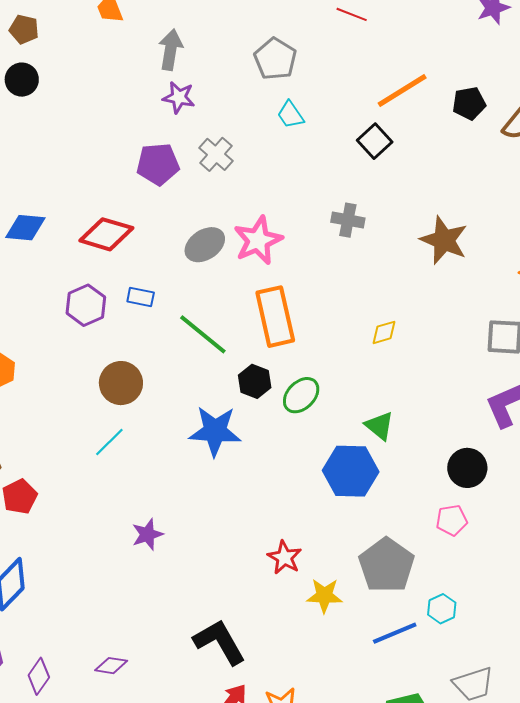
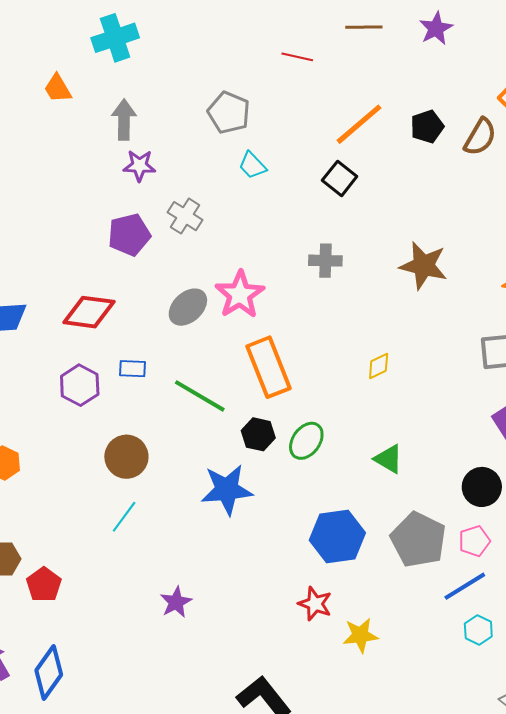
blue hexagon: (351, 471) -> (337, 536), moved
gray pentagon: (386, 565) -> (418, 540), moved
blue line: (395, 633) -> (465, 586), moved

